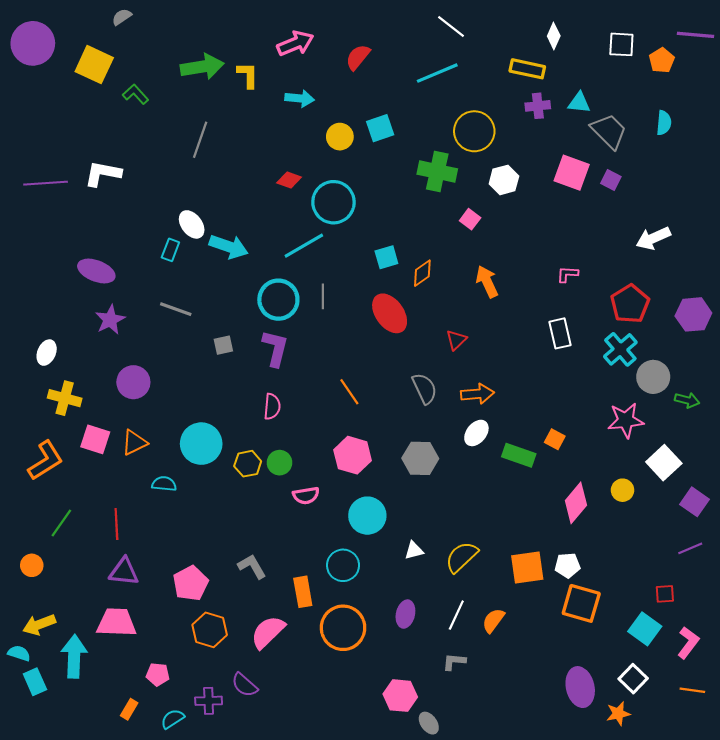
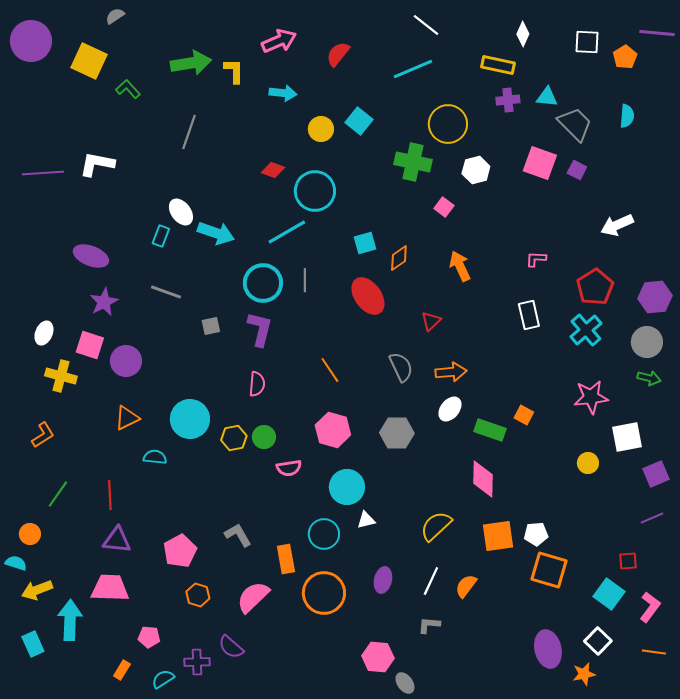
cyan square: (380, 128) -> (359, 121), turned -32
gray circle: (653, 377) -> (647, 342), moved
pink square: (95, 439) -> (90, 345), moved
orange L-shape: (46, 461) -> (43, 435), size x0.7
white square: (664, 463) -> (627, 437), turned 32
purple square: (695, 502) -> (656, 474), turned 32
pink diamond: (576, 503) -> (483, 479), moved, turned -39
white triangle: (414, 551) -> (366, 520), moved
orange hexagon: (210, 630) -> (198, 595), size x0.7
cyan semicircle: (19, 653) -> (16, 563), moved

